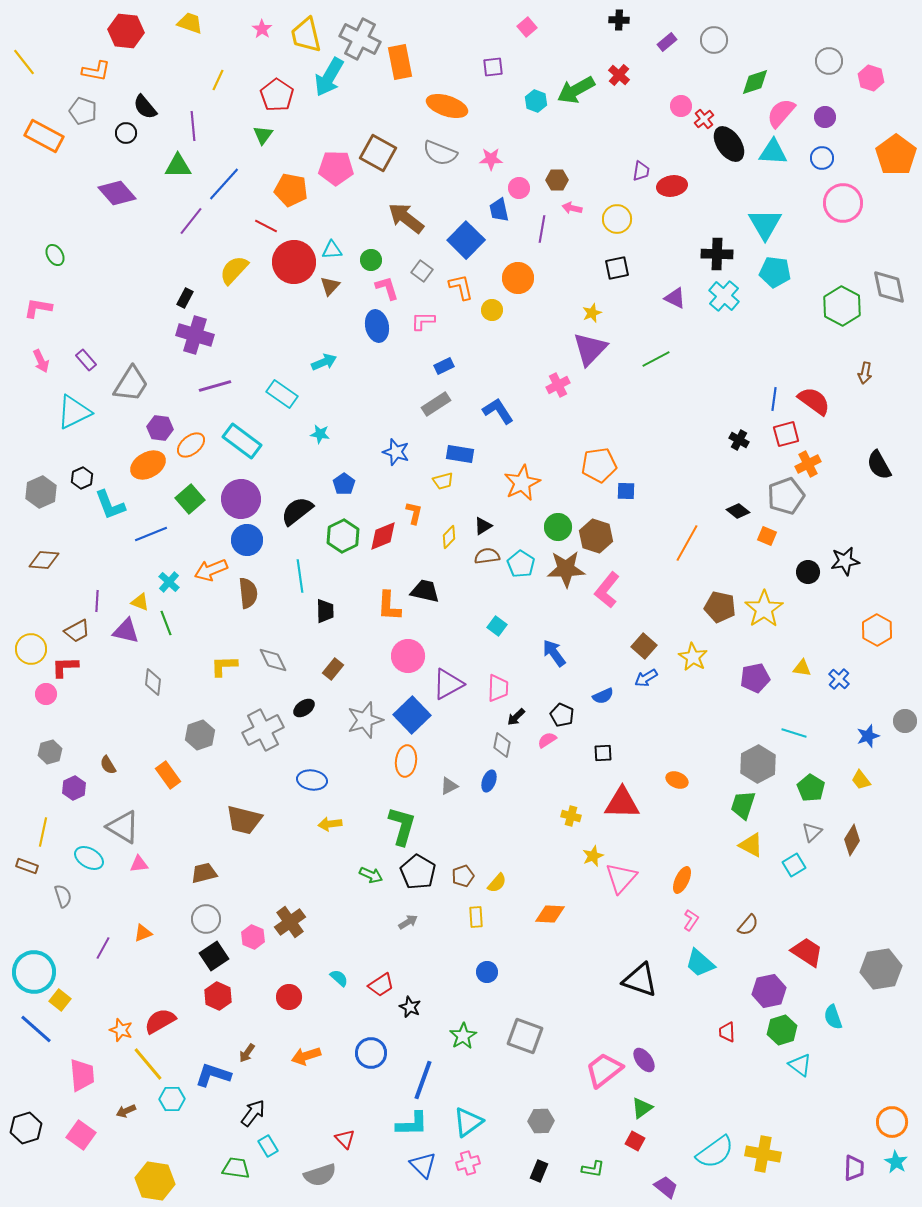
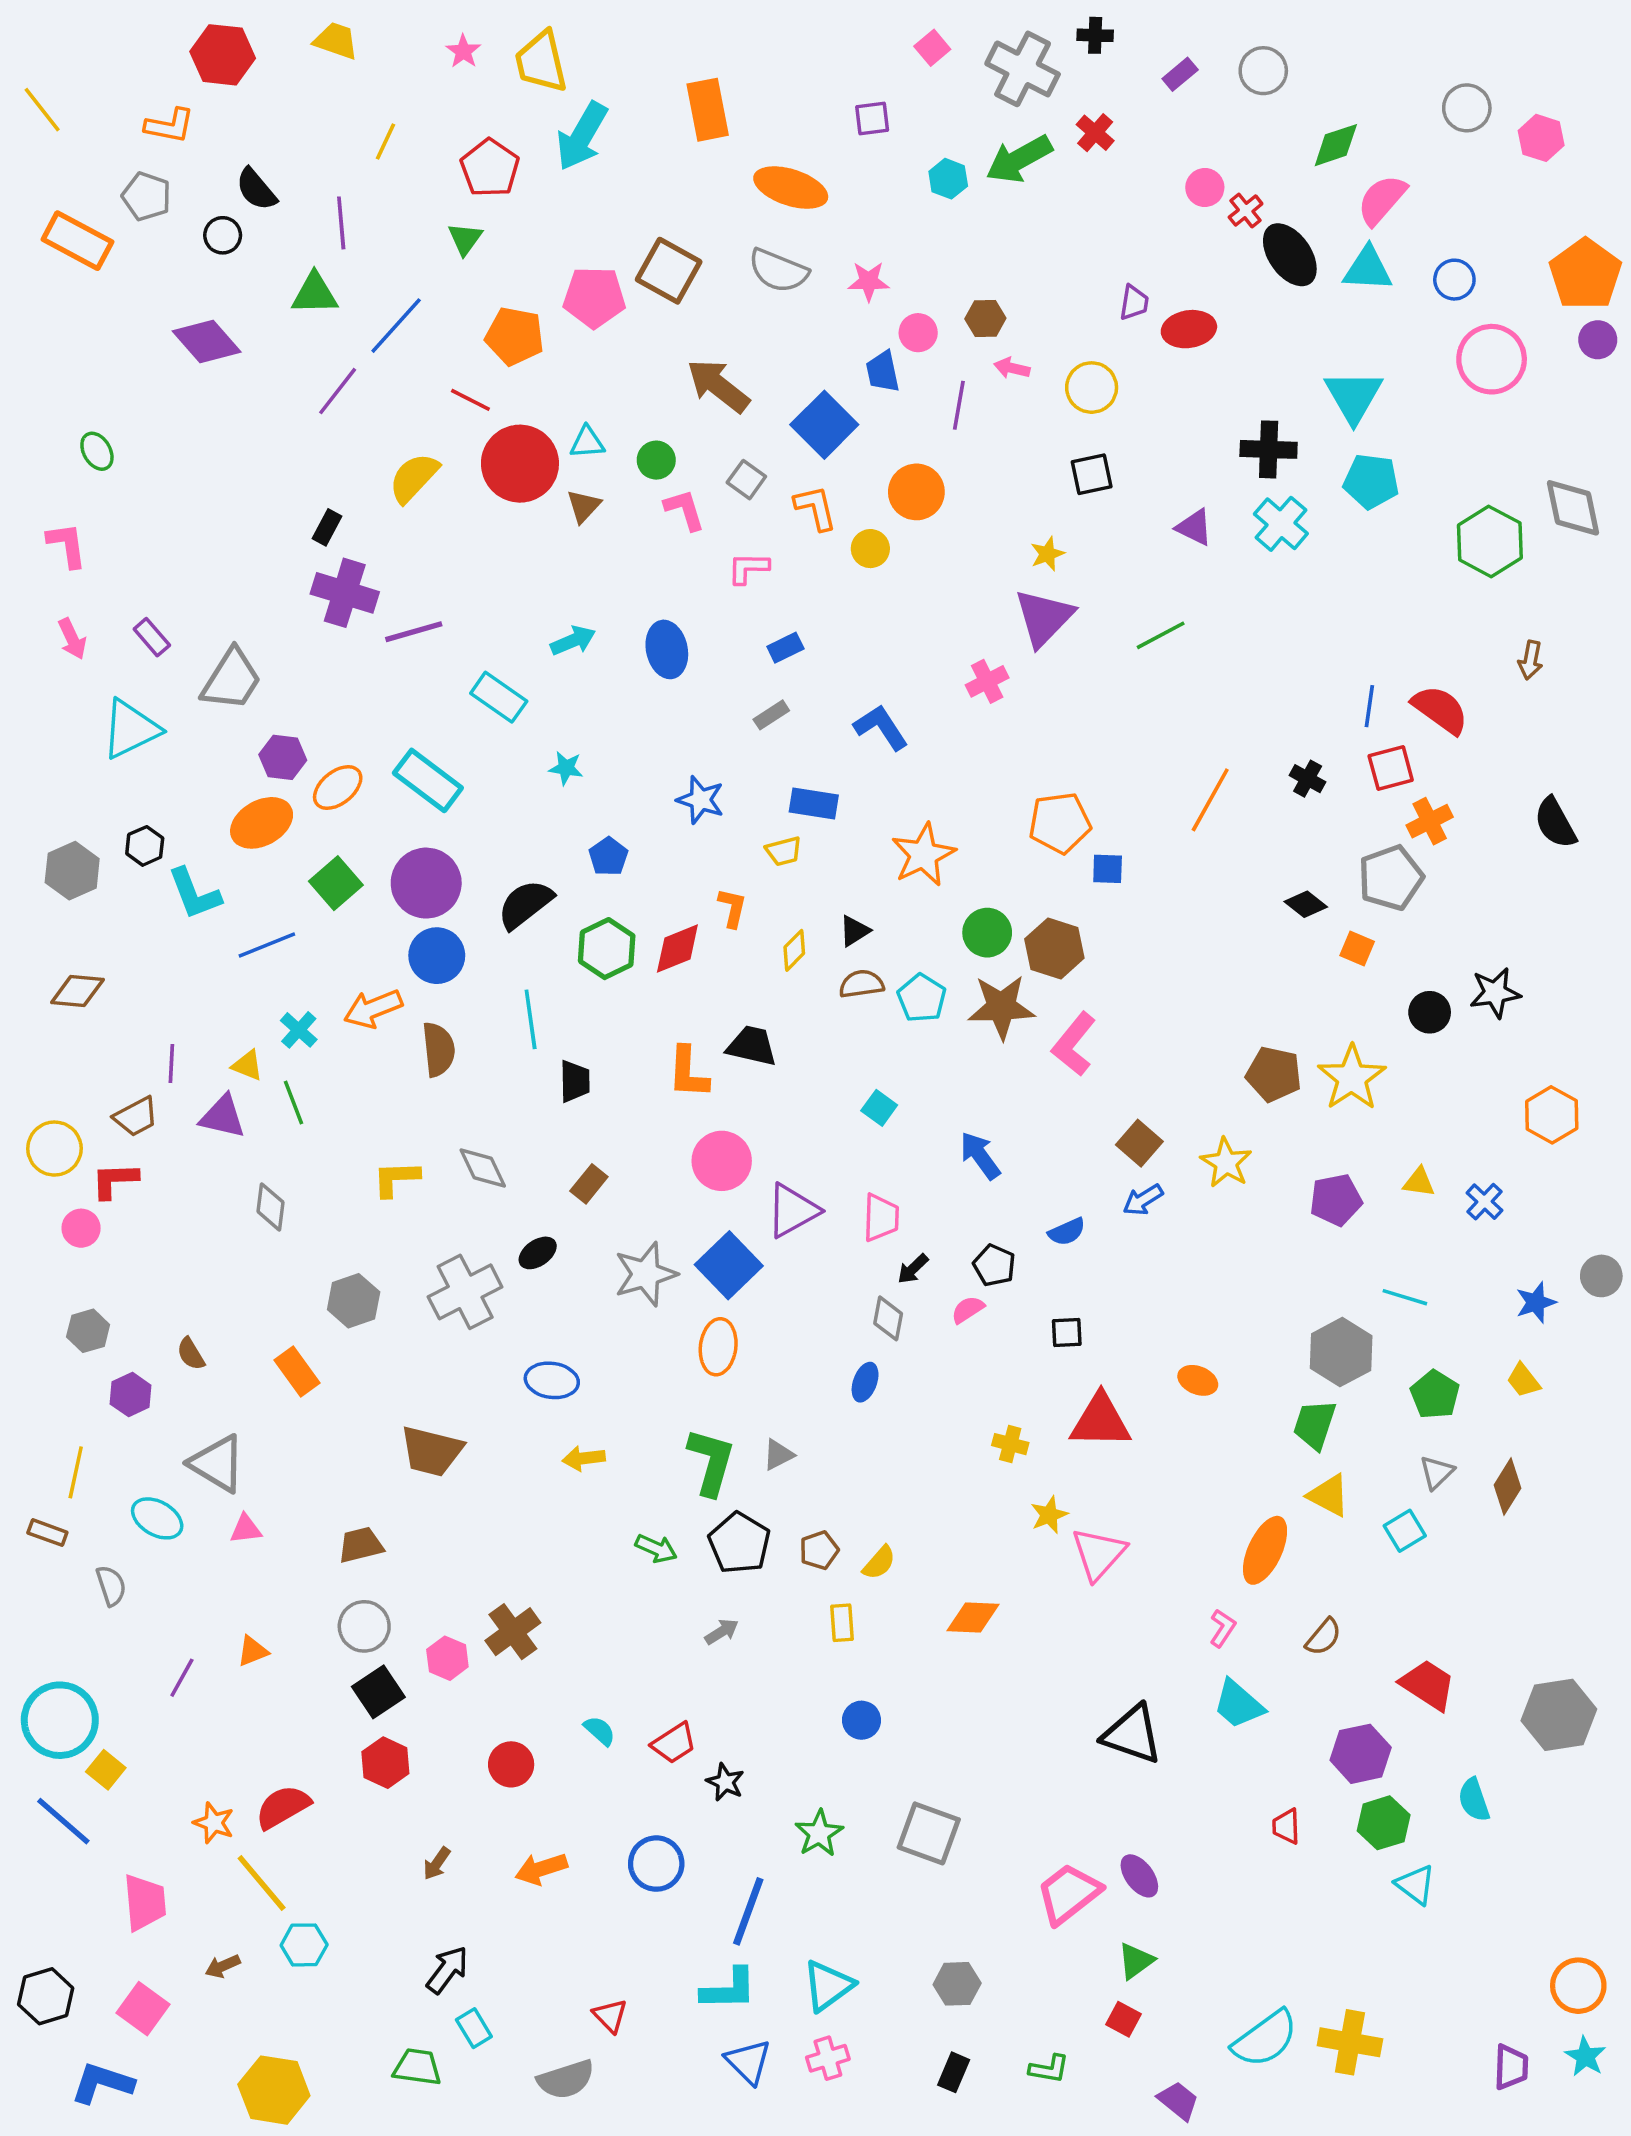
gray cross: (360, 39) -> (1023, 69), moved
purple circle: (825, 117) -> (1598, 340), moved
pink L-shape: (38, 308) -> (67, 545), turned 72
blue ellipse: (377, 326) -> (667, 649), moved
purple line: (215, 386) -> (414, 632), moved
gray rectangle: (436, 404) -> (771, 715), size x0.7
orange line: (687, 543) -> (1210, 800), moved
gray triangle: (449, 786) -> (778, 1455), moved
orange ellipse: (682, 880) -> (1265, 1550), moved, size x1.4
blue L-shape: (213, 1075) -> (102, 2083), moved

